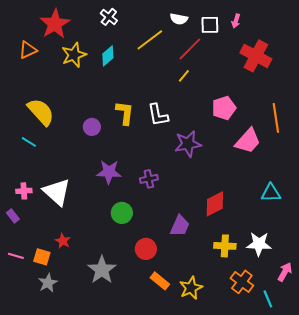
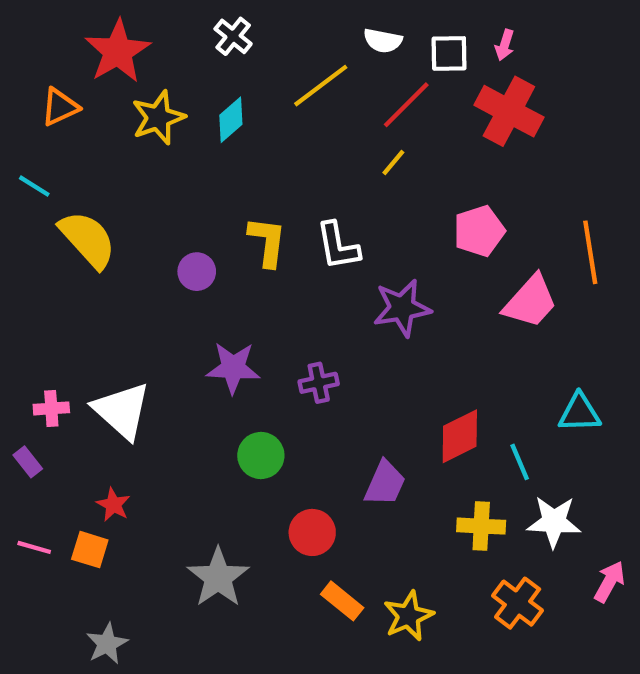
red cross: (256, 56) -> (509, 111), moved
cyan line: (29, 142) -> (34, 186), moved
red star: (63, 241) -> (113, 505), moved
gray star: (48, 283) -> (107, 644), moved
cyan line: (268, 299) -> (520, 462), moved

